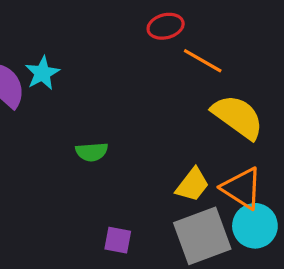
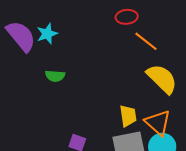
green semicircle: (92, 152) -> (55, 76), moved
yellow trapezoid: (192, 185) -> (128, 116), turned -55

